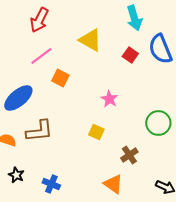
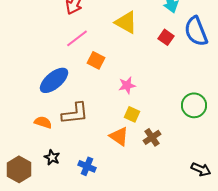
pink star: (109, 99) -> (127, 85), moved, turned 30
brown cross: (129, 155) -> (152, 137), moved
orange triangle: (113, 184) -> (119, 136), moved

